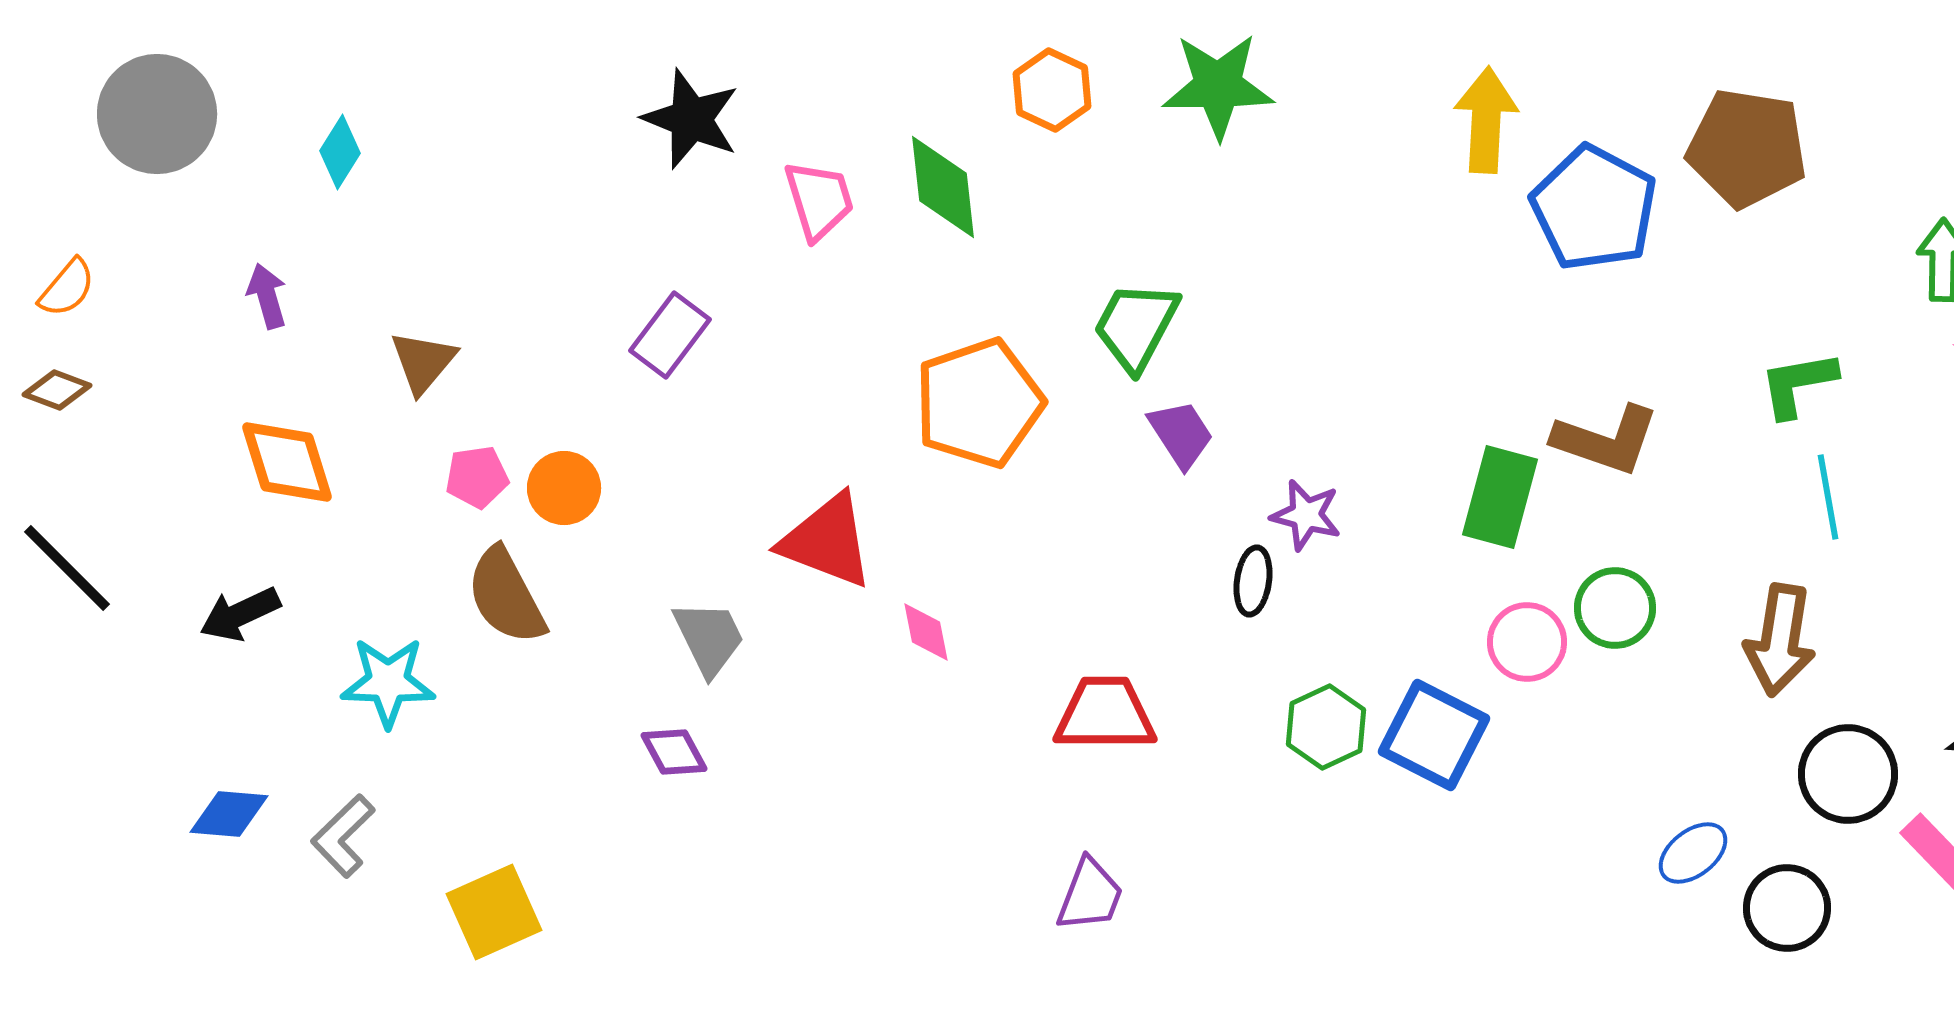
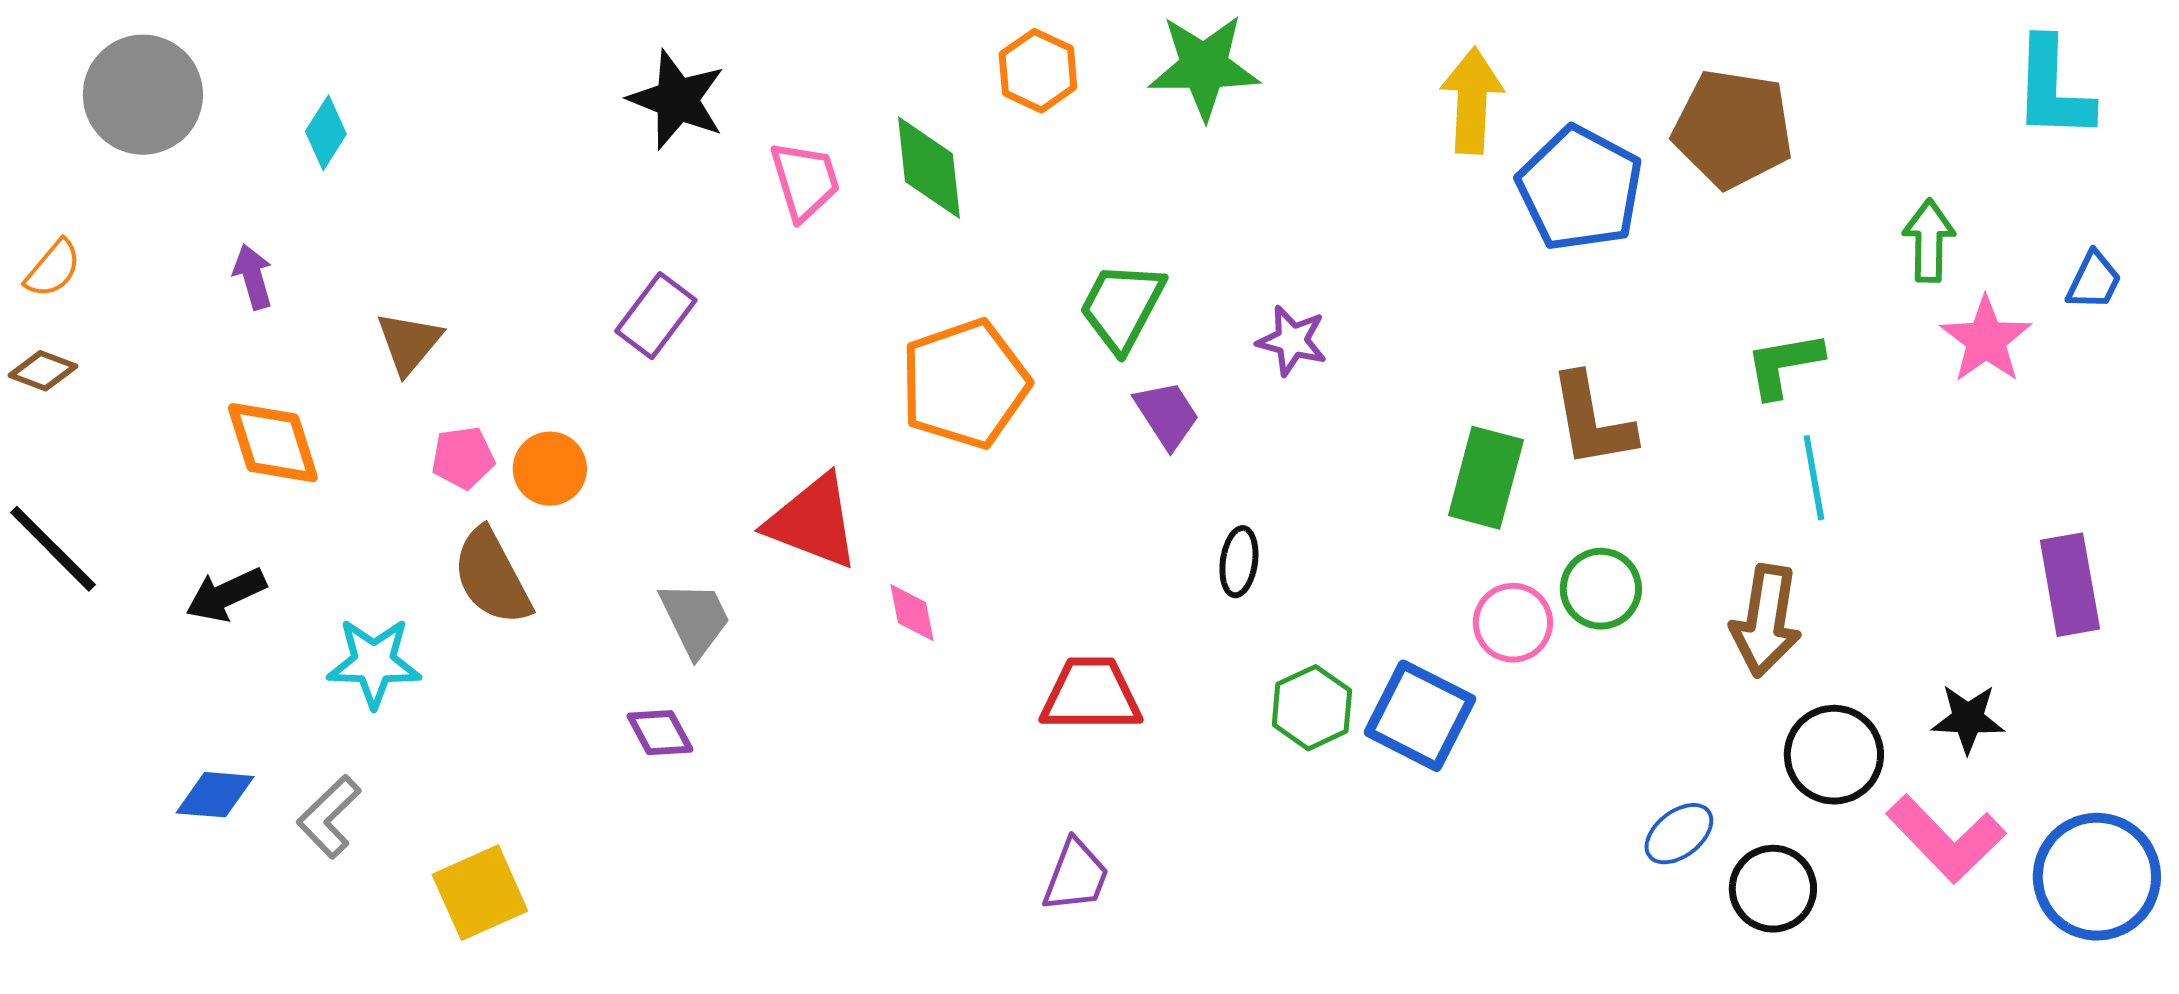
brown L-shape: (1606, 440) -> (1592, 421), turned 61
purple star: (1306, 515) -> (1292, 341), moved

